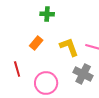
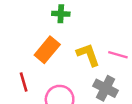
orange rectangle: (36, 43) -> (47, 50), size x1.5

